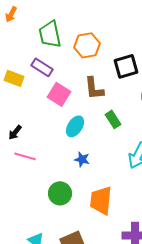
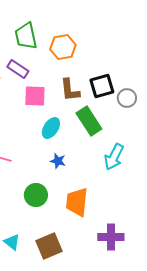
black square: (126, 66) -> (102, 86), moved
pink square: (59, 94) -> (35, 96), turned -30
green rectangle: (113, 119) -> (89, 121), size x1.6

